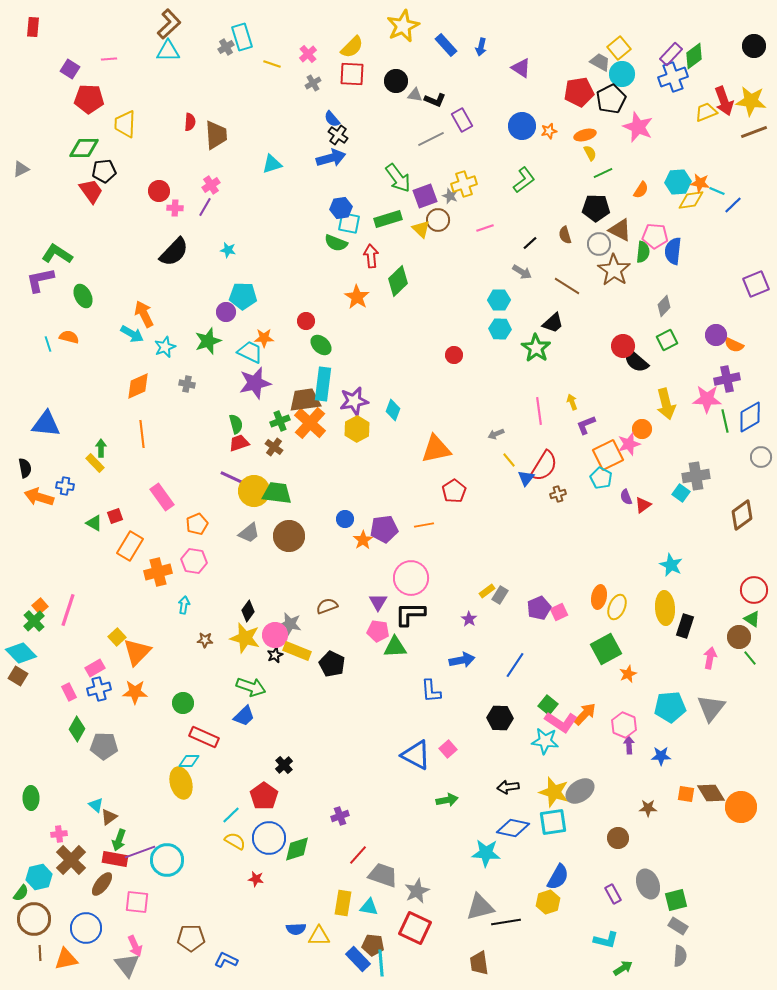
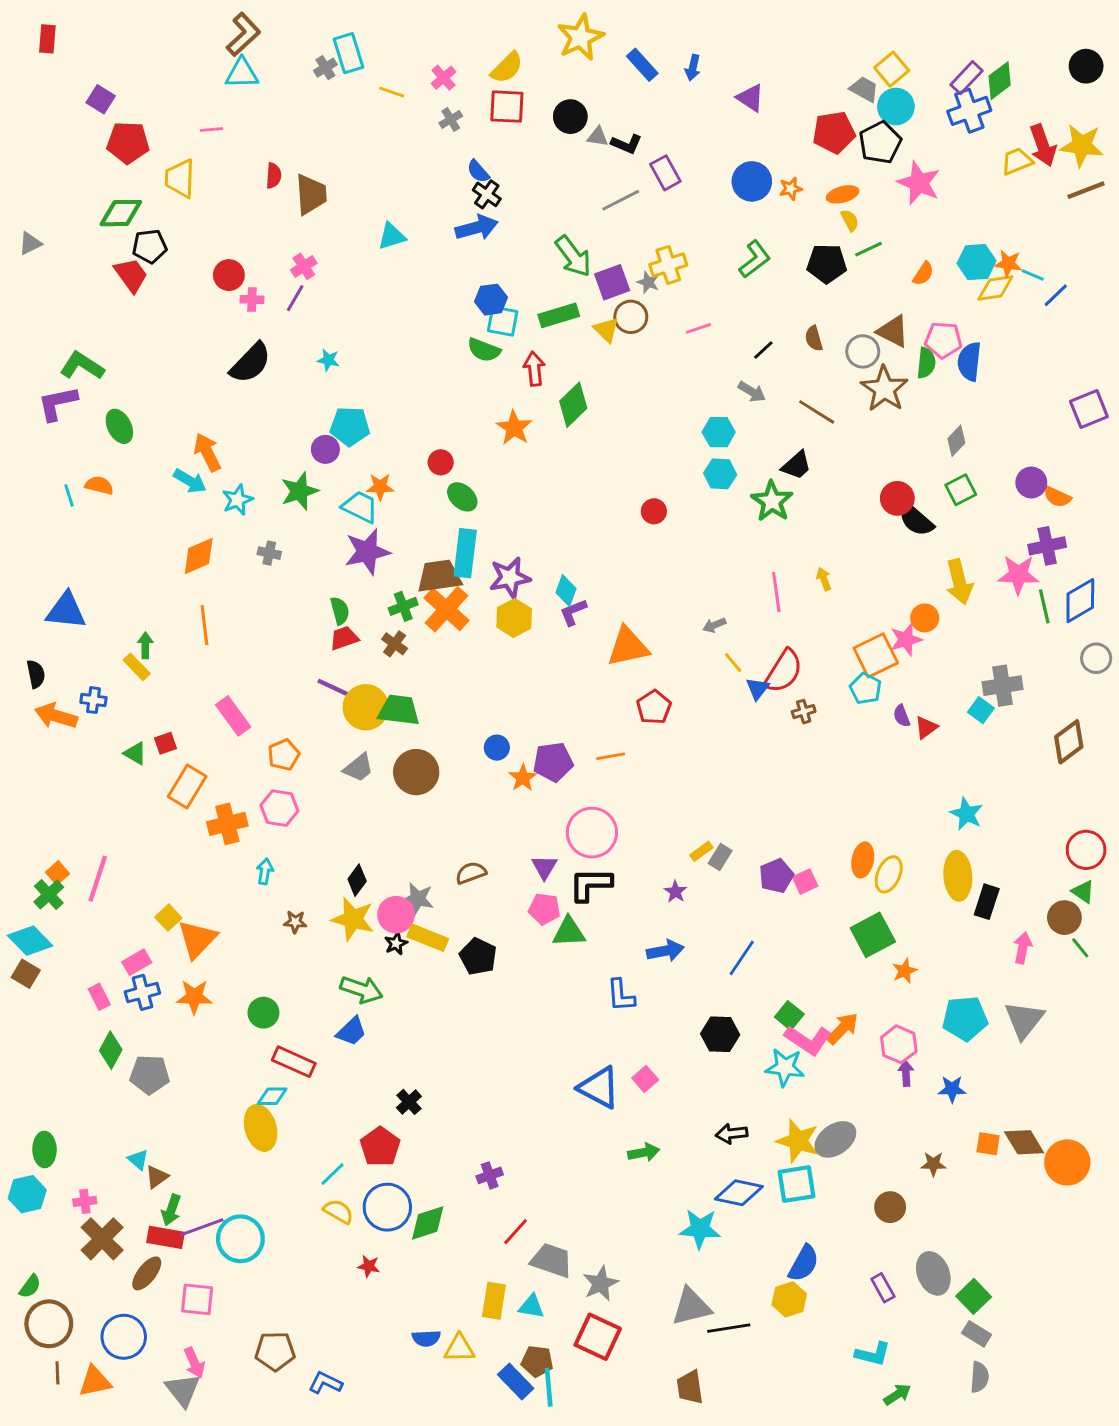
pink line: (109, 59) -> (212, 130), moved
black pentagon: (596, 208) -> (827, 264), moved
purple L-shape: (586, 425) -> (573, 612), moved
cyan hexagon: (39, 877) -> (27, 1194), moved
green square: (676, 900) -> (974, 1296), turned -30

